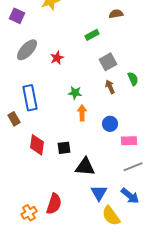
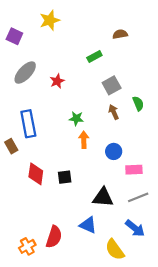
black triangle: (85, 167) -> (103, 197), moved
blue triangle: (99, 193) -> (88, 225), moved, turned -36

